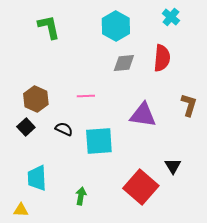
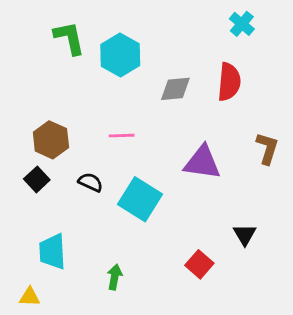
cyan hexagon: (116, 26) -> (120, 55), moved
cyan square: (99, 141) -> (140, 199), turned 36
red square: (141, 187) -> (199, 264), size x0.6

